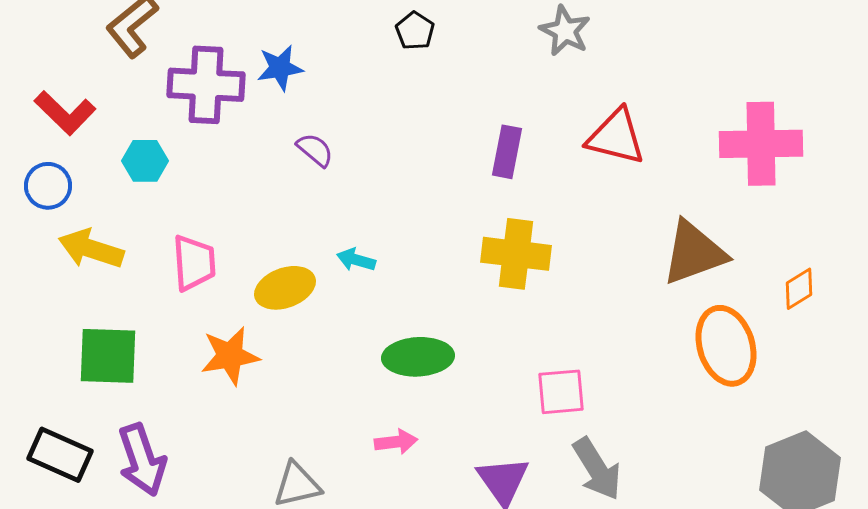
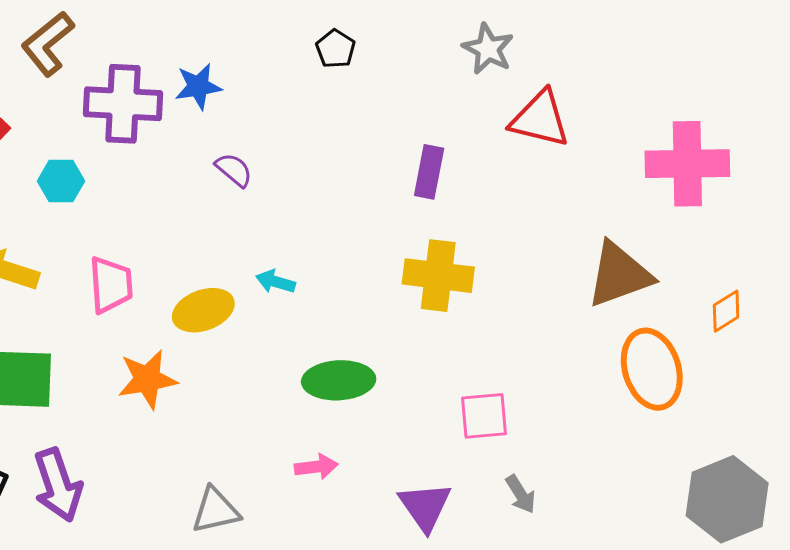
red triangle: (616, 137) -> (540, 119), moved
gray arrow: (597, 469) -> (521, 494), size x0.6

